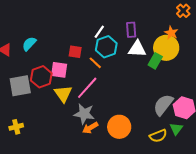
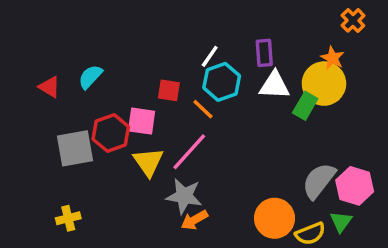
orange circle: (119, 127) -> (275, 218), moved

